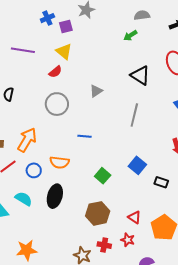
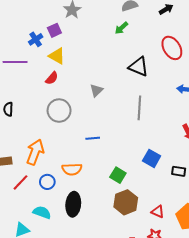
blue cross: (47, 18) -> (36, 39), moved
brown hexagon: (98, 213) -> (126, 202), moved

